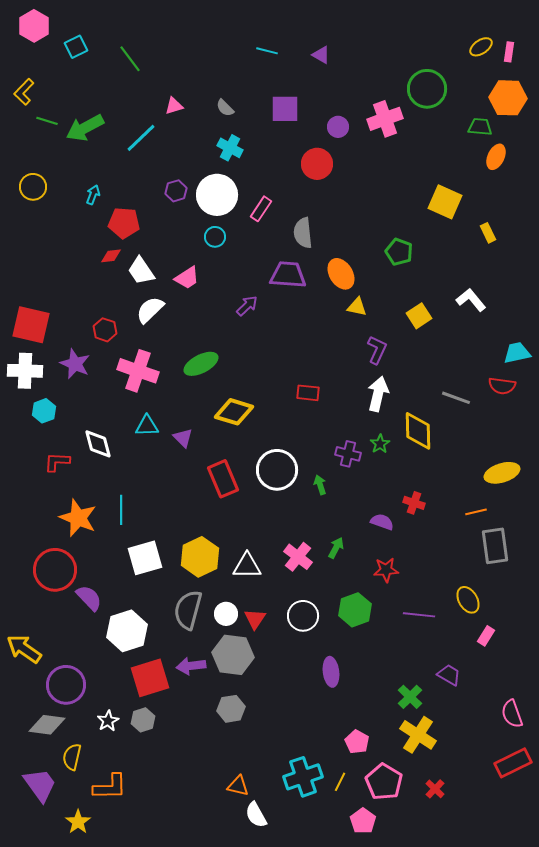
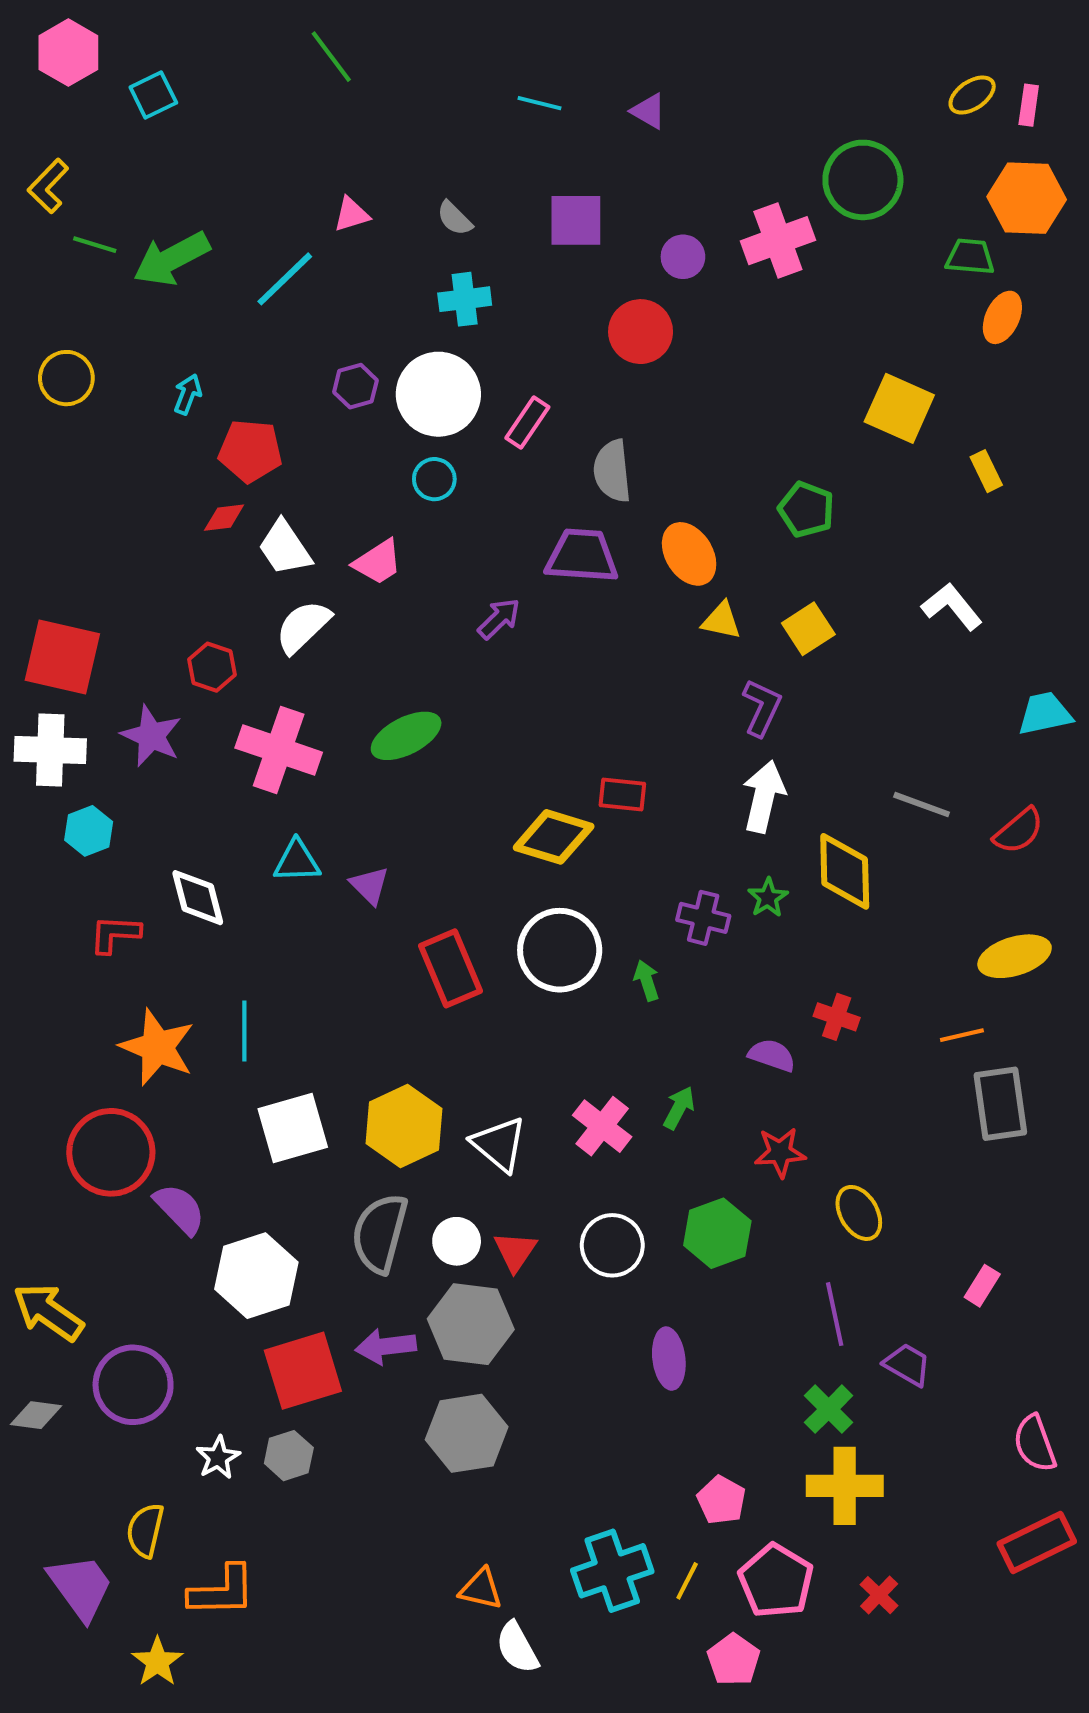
green line: (130, 59) -> (331, 57), moved
cyan cross: (230, 148) -> (465, 299), turned -35
yellow square: (419, 316) -> (808, 629), moved
red semicircle: (502, 386) -> (1019, 831), moved, turned -48
yellow diamond: (234, 412) -> (554, 837), moved
white triangle: (247, 566) -> (499, 1144), turned 40
yellow ellipse: (468, 600) -> (859, 1213), moved
purple line: (419, 615) -> (835, 1314), moved, turned 72
gray hexagon: (231, 709) -> (467, 1433), size x1.4
gray diamond: (47, 725) -> (36, 1415), moved, size x0.7
yellow cross: (418, 735) -> (845, 1486), turned -33

